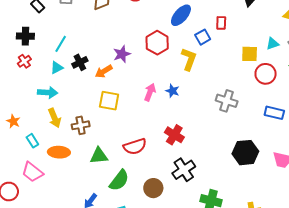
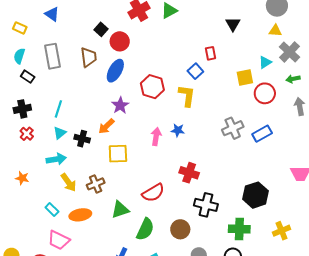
blue ellipse: (181, 15) -> (115, 71), moved
black cross: (80, 62) -> (82, 139), moved, turned -35
gray cross: (227, 101) -> (233, 128), turned -30
blue rectangle: (274, 113) -> (262, 134), moved, turned -30
orange star: (13, 121) -> (22, 178), moved
black hexagon: (245, 153) -> (255, 195), moved
black cross: (184, 170) -> (206, 205), turned -30

